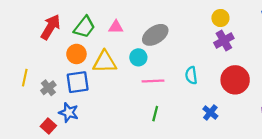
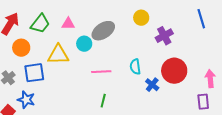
yellow circle: (220, 18) -> (141, 18), moved
orange circle: (76, 54) -> (21, 48), moved
cyan circle: (138, 57) -> (84, 44), moved
blue cross: (210, 112) -> (152, 85), moved

